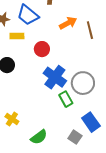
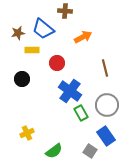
brown line: (90, 30) -> (105, 68), moved
gray circle: (83, 83) -> (107, 105), moved
yellow cross: (12, 119) -> (27, 133), turned 32

